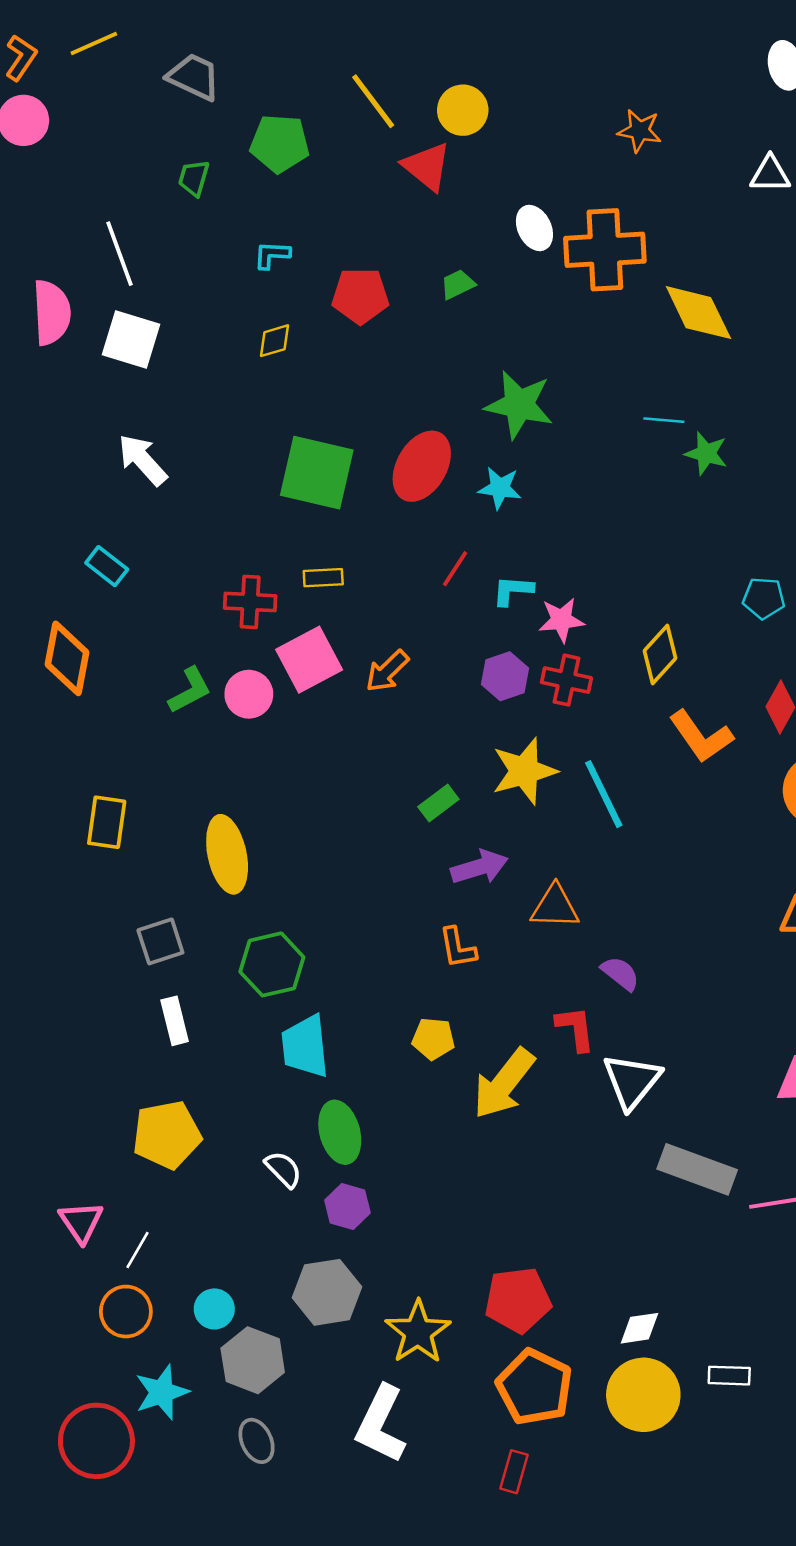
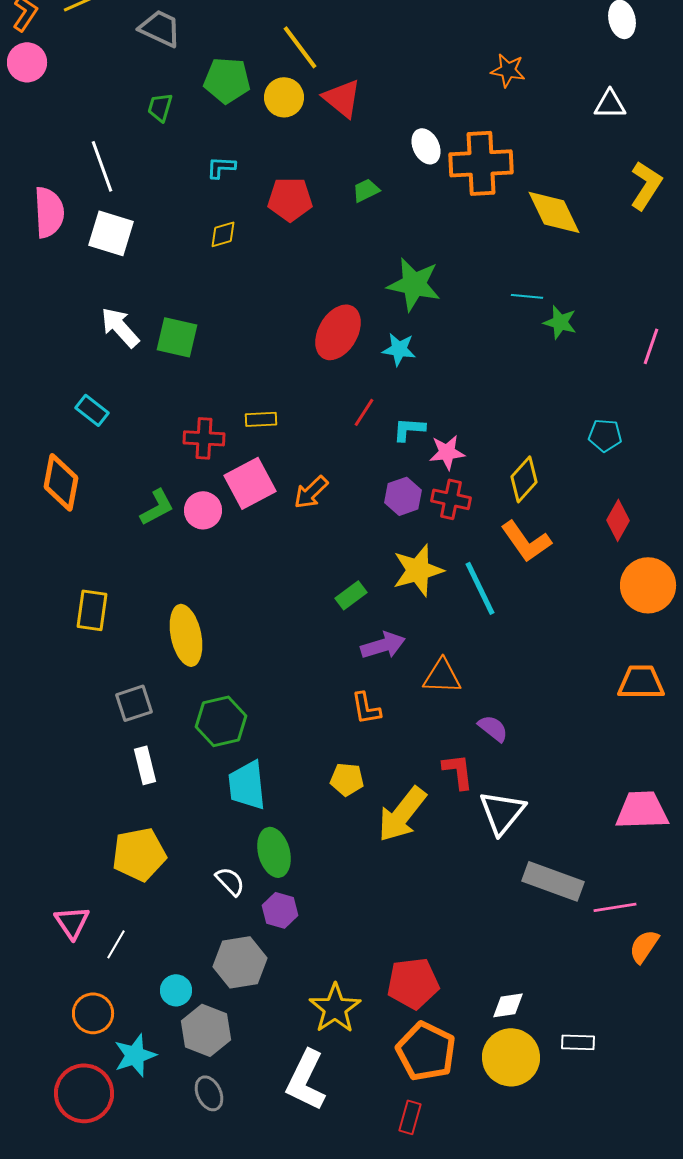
yellow circle: (463, 110) -> (284, 97), moved
green square: (317, 473) -> (177, 337), moved, size x0.7
orange L-shape: (701, 736) -> (526, 541), moved
gray hexagon: (327, 1292) -> (240, 962), moved
orange circle: (126, 1312) -> (93, 1013), moved

